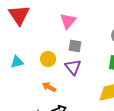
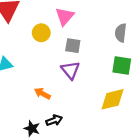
yellow circle: (48, 59) -> (41, 33), moved

